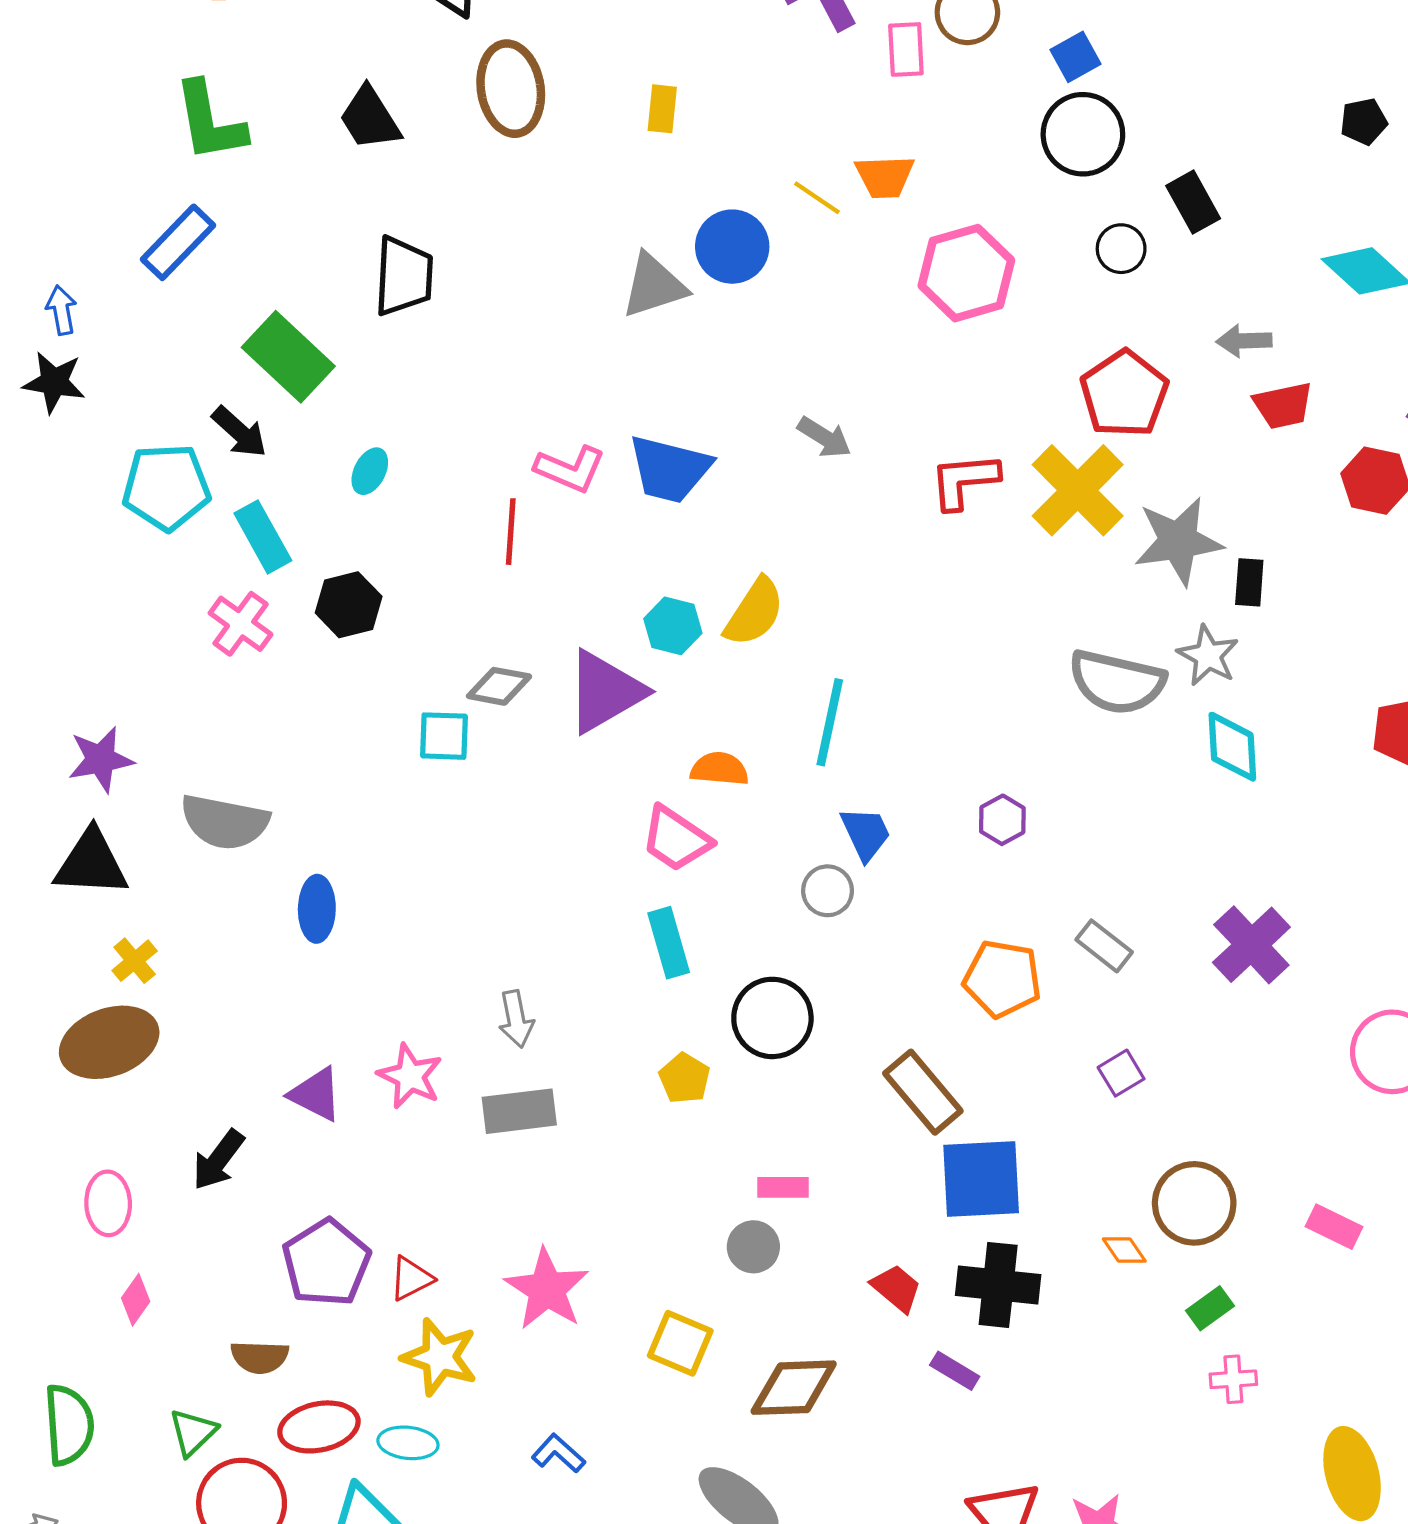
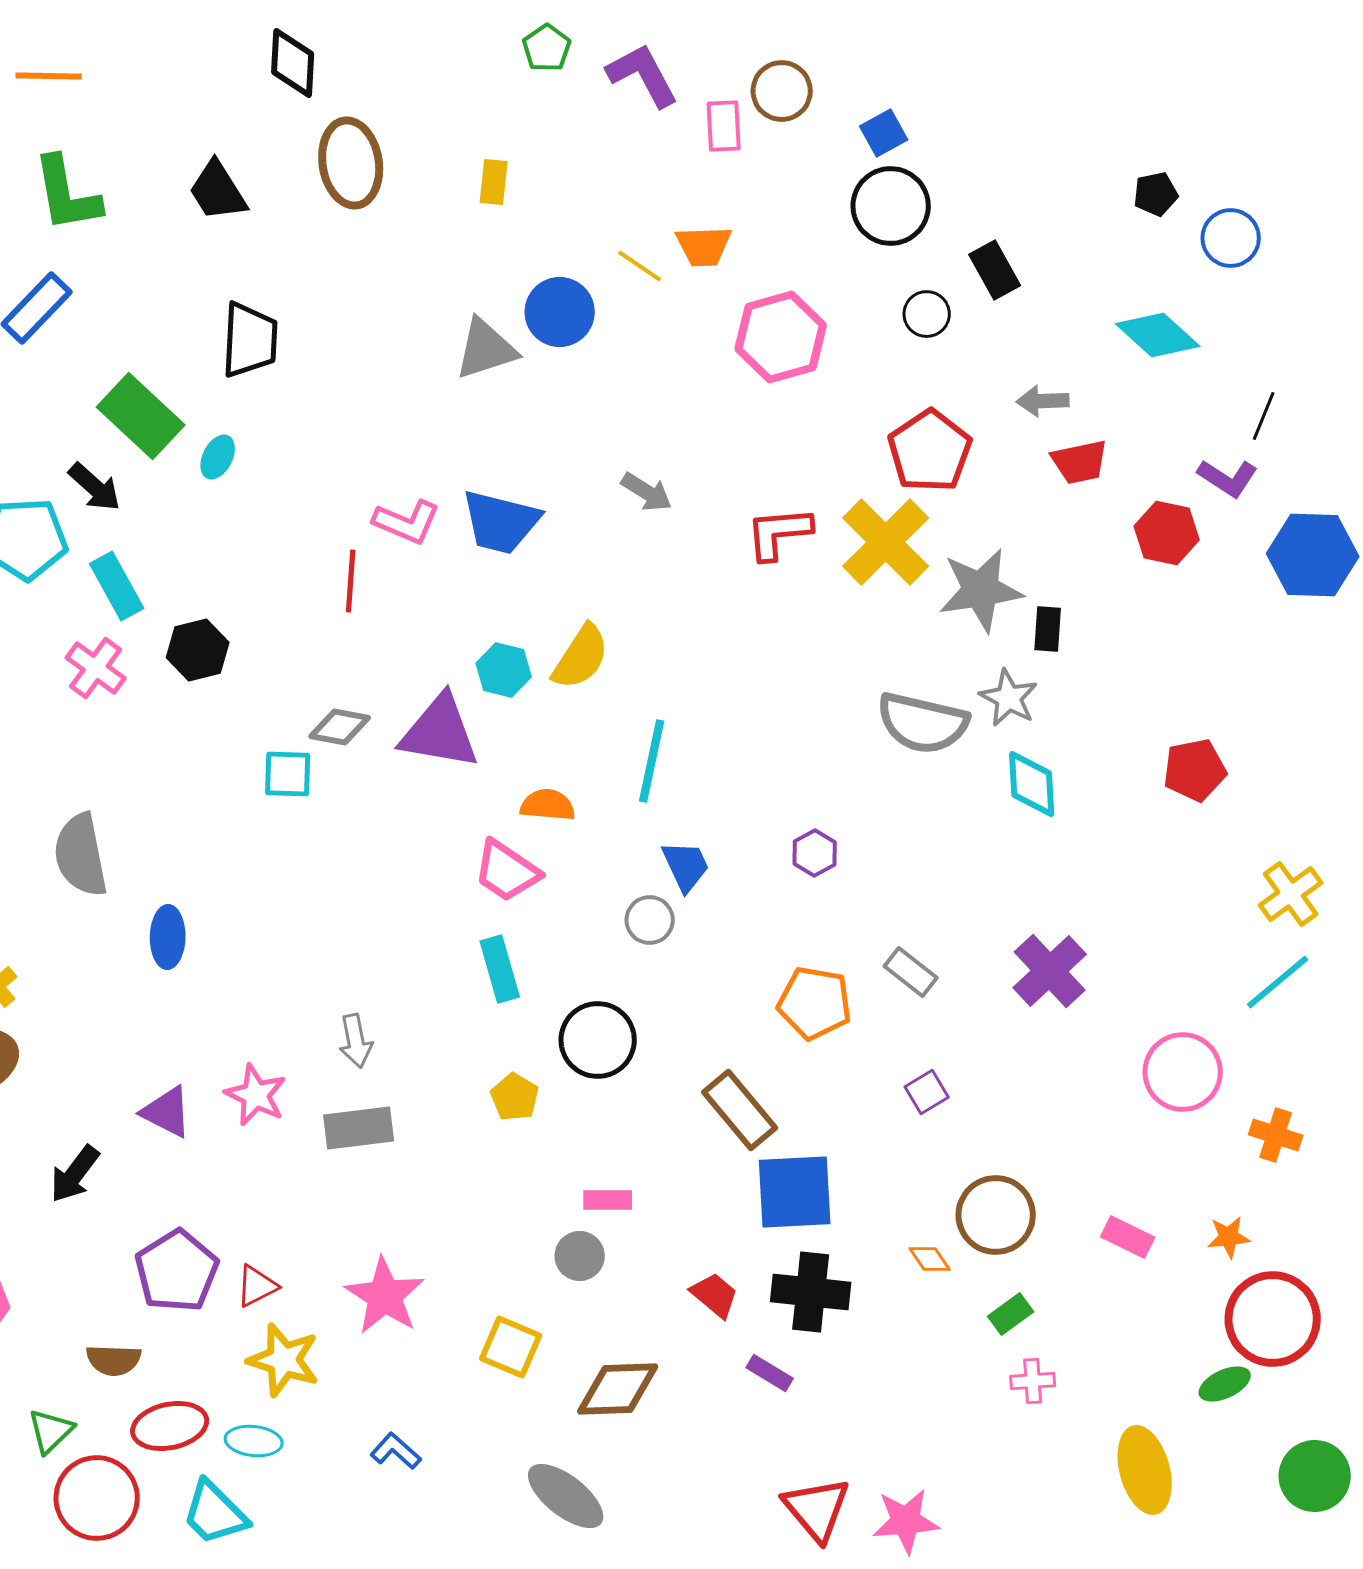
cyan ellipse: (370, 471) -> (218, 457), moved
purple triangle: (605, 692) -> (440, 732), turned 40
gray semicircle: (225, 822) -> (81, 855), turned 68

